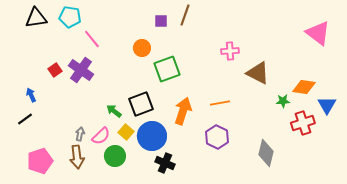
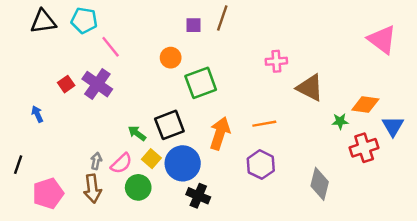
black line: (25, 119) -> (18, 165), moved, turned -35

